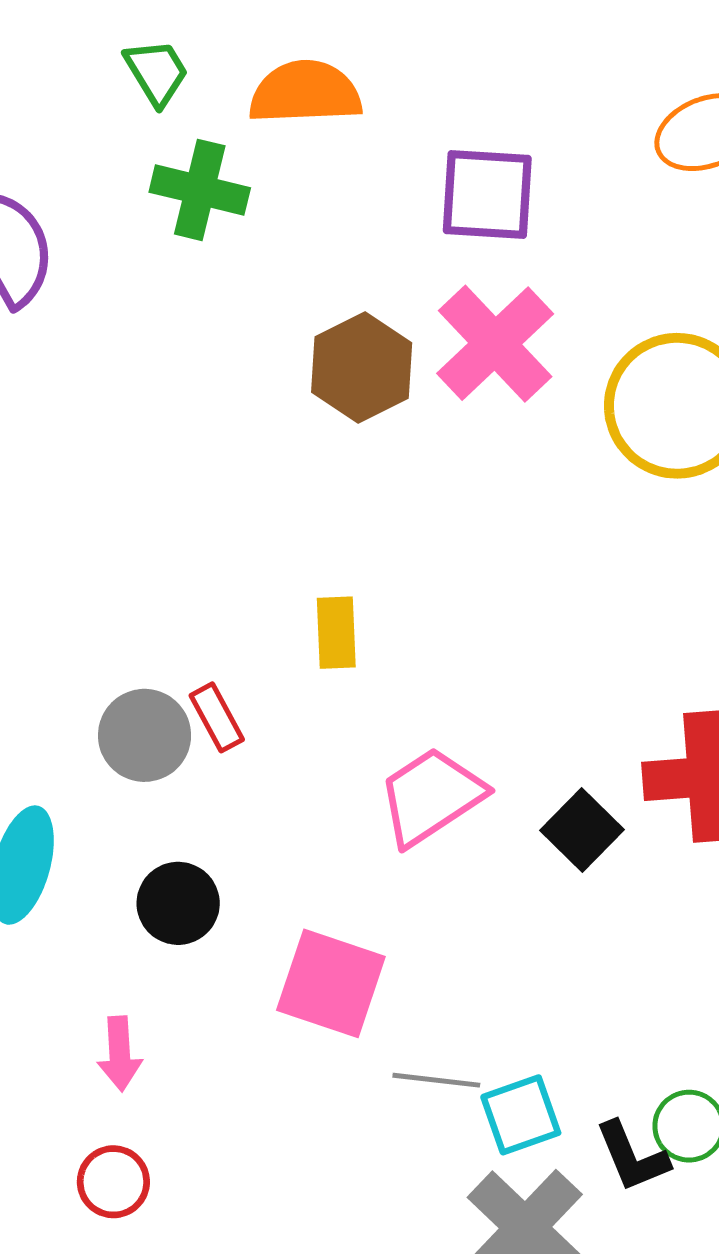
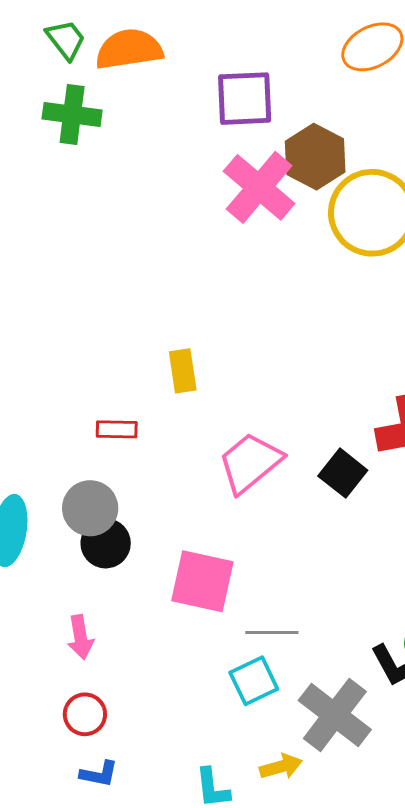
green trapezoid: (157, 72) -> (66, 40), moved
brown hexagon: (362, 368) -> (315, 157), moved
red rectangle: (217, 717) -> (117, 429), turned -54
gray circle: (145, 735) -> (90, 508), moved
cyan square: (521, 1115) -> (254, 681), moved

